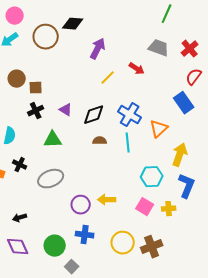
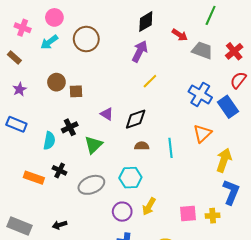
black diamond: (73, 24) -> (146, 22), moved, turned -35
red arrow: (137, 69) -> (180, 35), moved
black cross: (36, 111) -> (70, 127), moved
blue cross: (130, 115) -> (200, 94), moved
green triangle: (53, 140) -> (93, 145), turned -42
cyan hexagon: (152, 177) -> (130, 178), moved
yellow arrow: (107, 200) -> (149, 206), turned -60
pink square: (145, 207) -> (188, 214), turned -36

